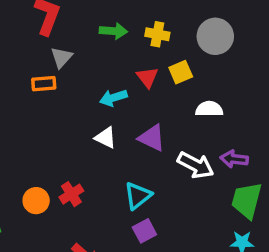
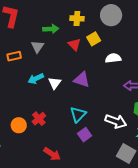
green arrow: (113, 31) -> (51, 29), moved
gray triangle: (61, 57) -> (37, 47), moved
cyan arrow: (113, 98) -> (36, 79), moved
white triangle: (106, 138) -> (55, 83), turned 48
white arrow: (196, 165) -> (116, 121), moved

